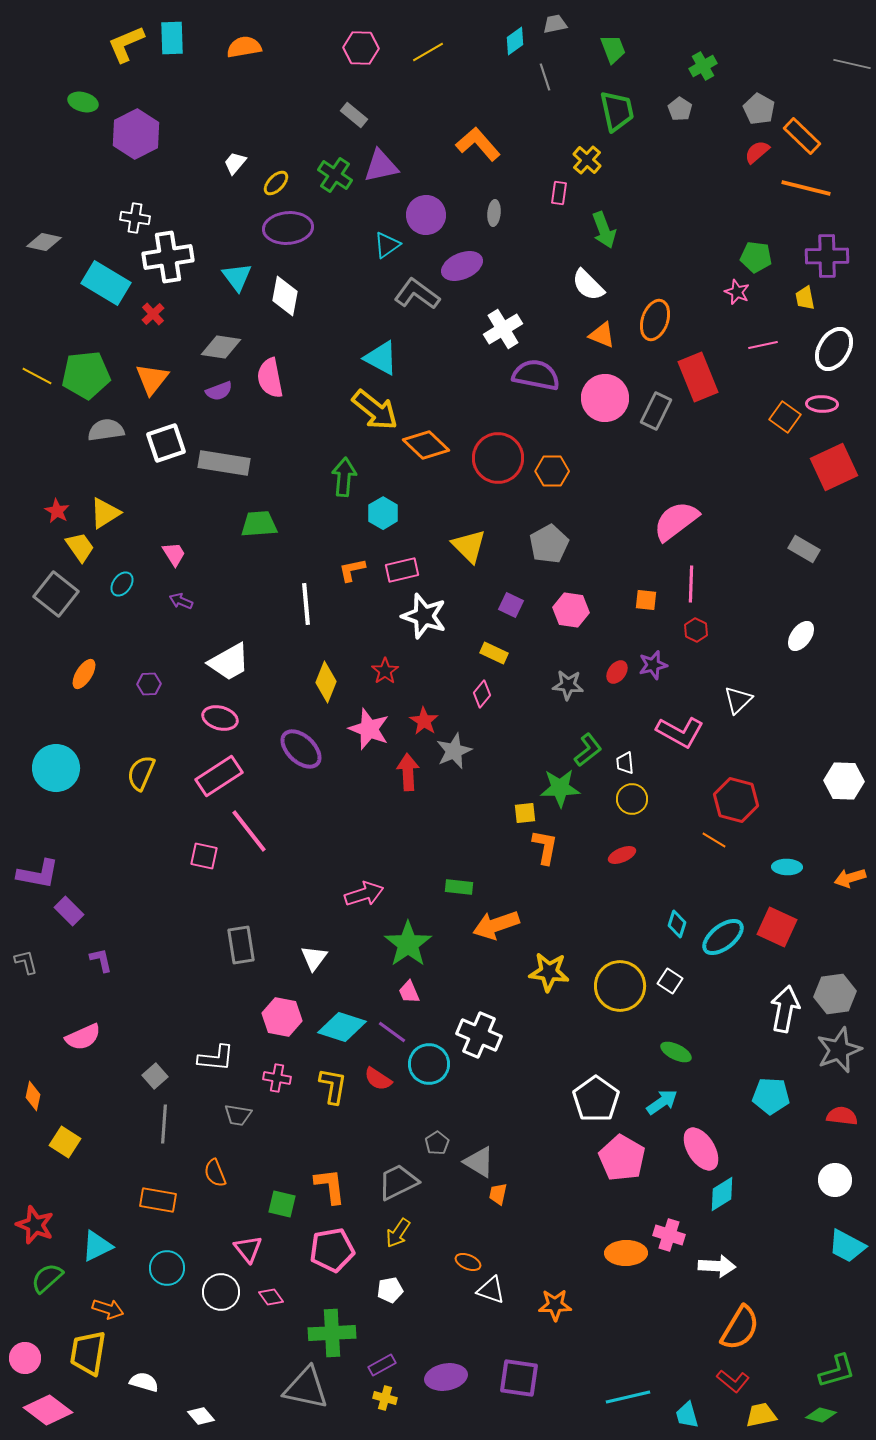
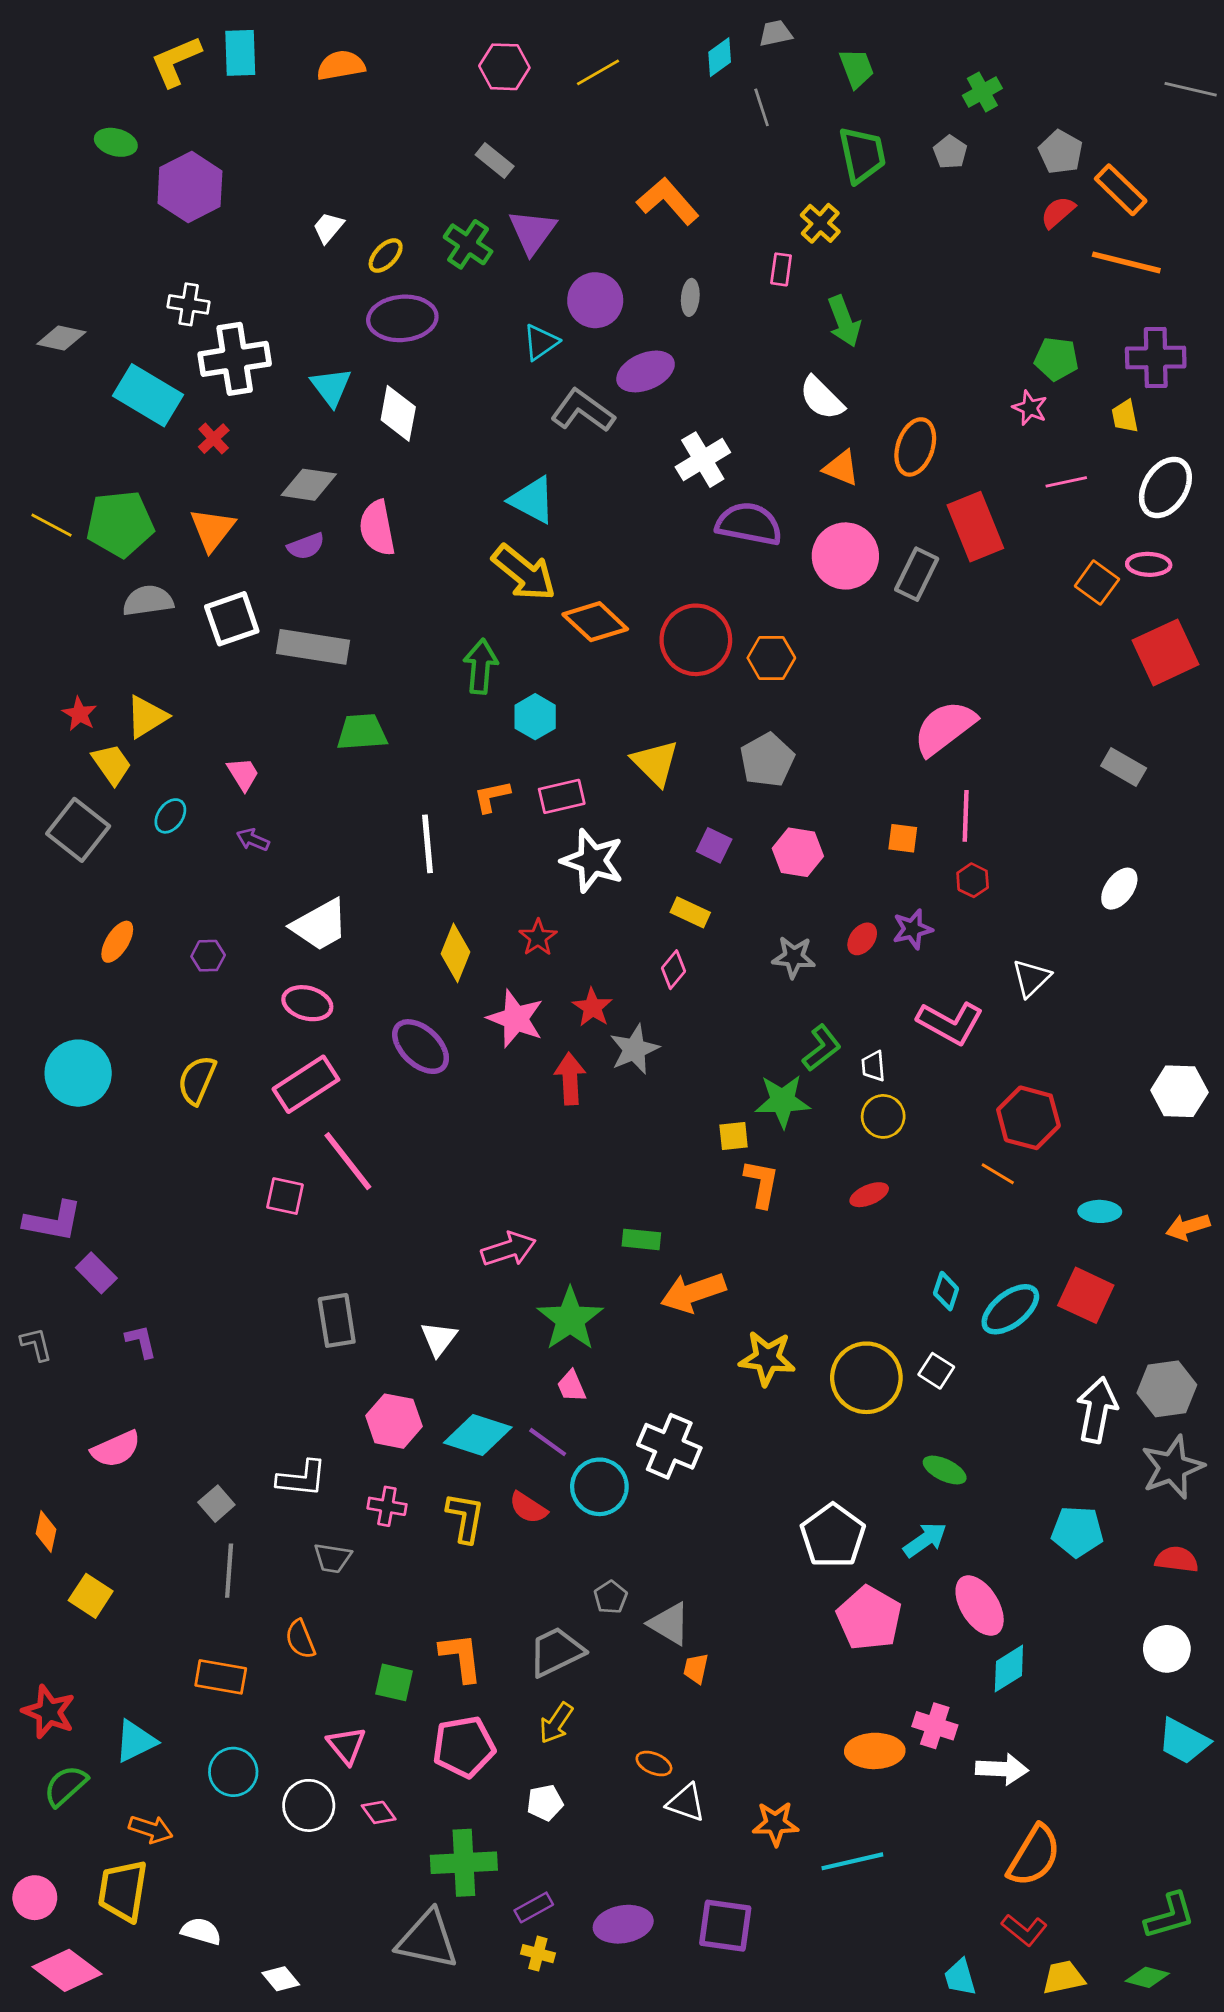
purple triangle: (381, 166) -> (532, 232), turned -42
cyan line: (628, 1397) -> (852, 1861), moved

